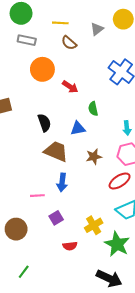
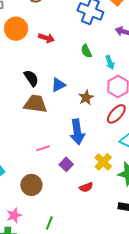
green semicircle: (93, 109) -> (86, 51), moved
blue triangle: (78, 128) -> (58, 85), moved
brown trapezoid: (56, 151) -> (35, 104), moved
blue arrow: (62, 182) -> (77, 132), moved, size x1.4

